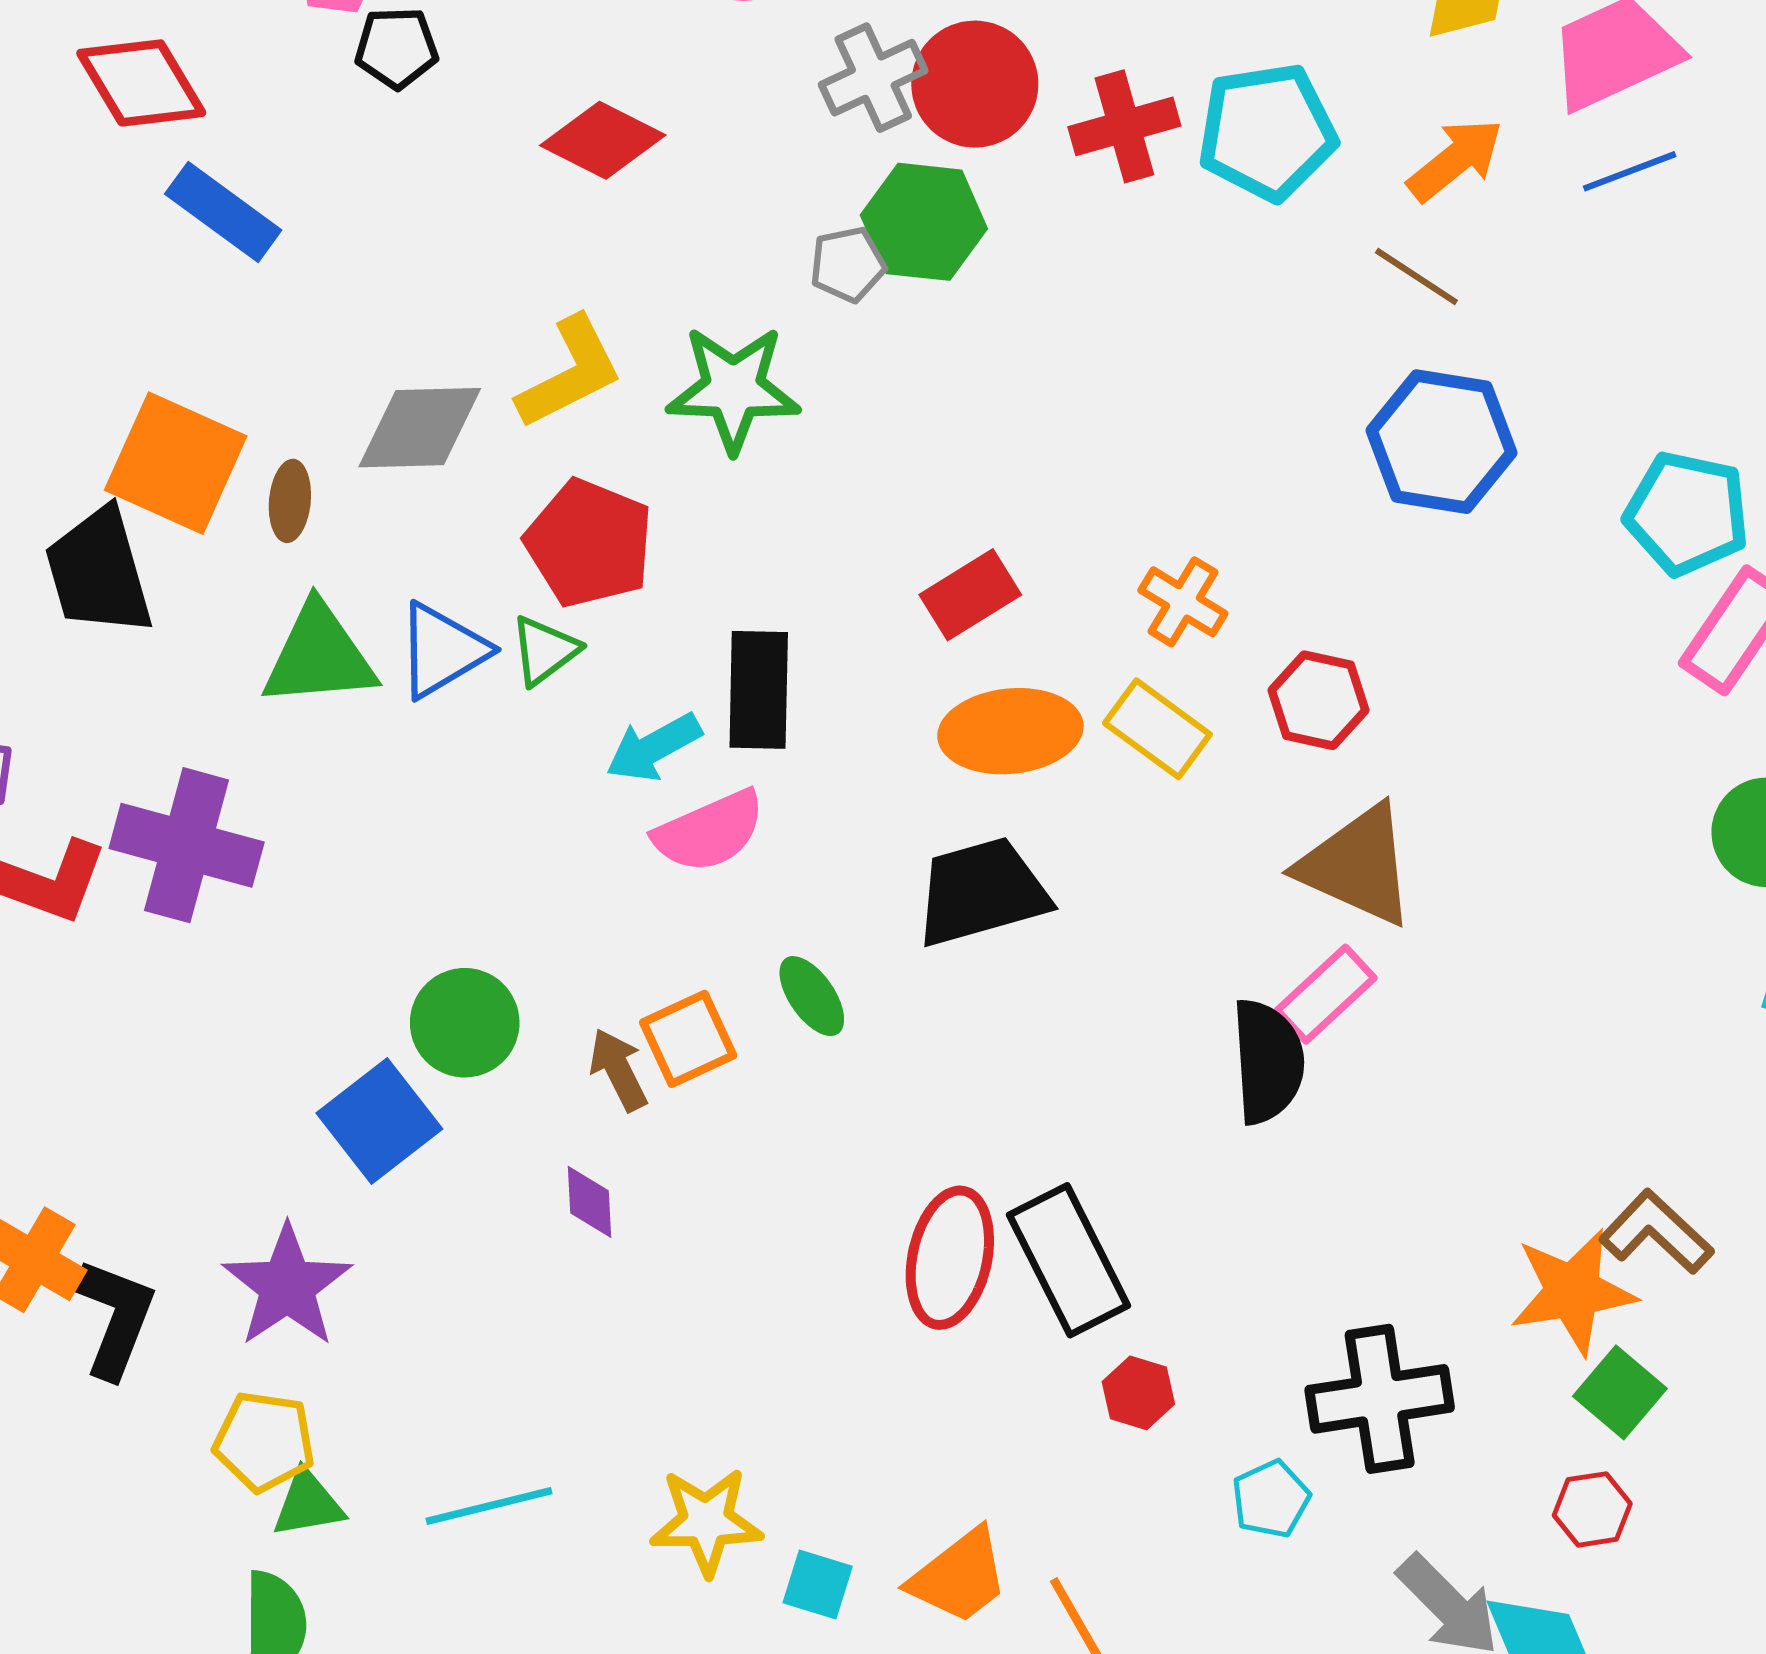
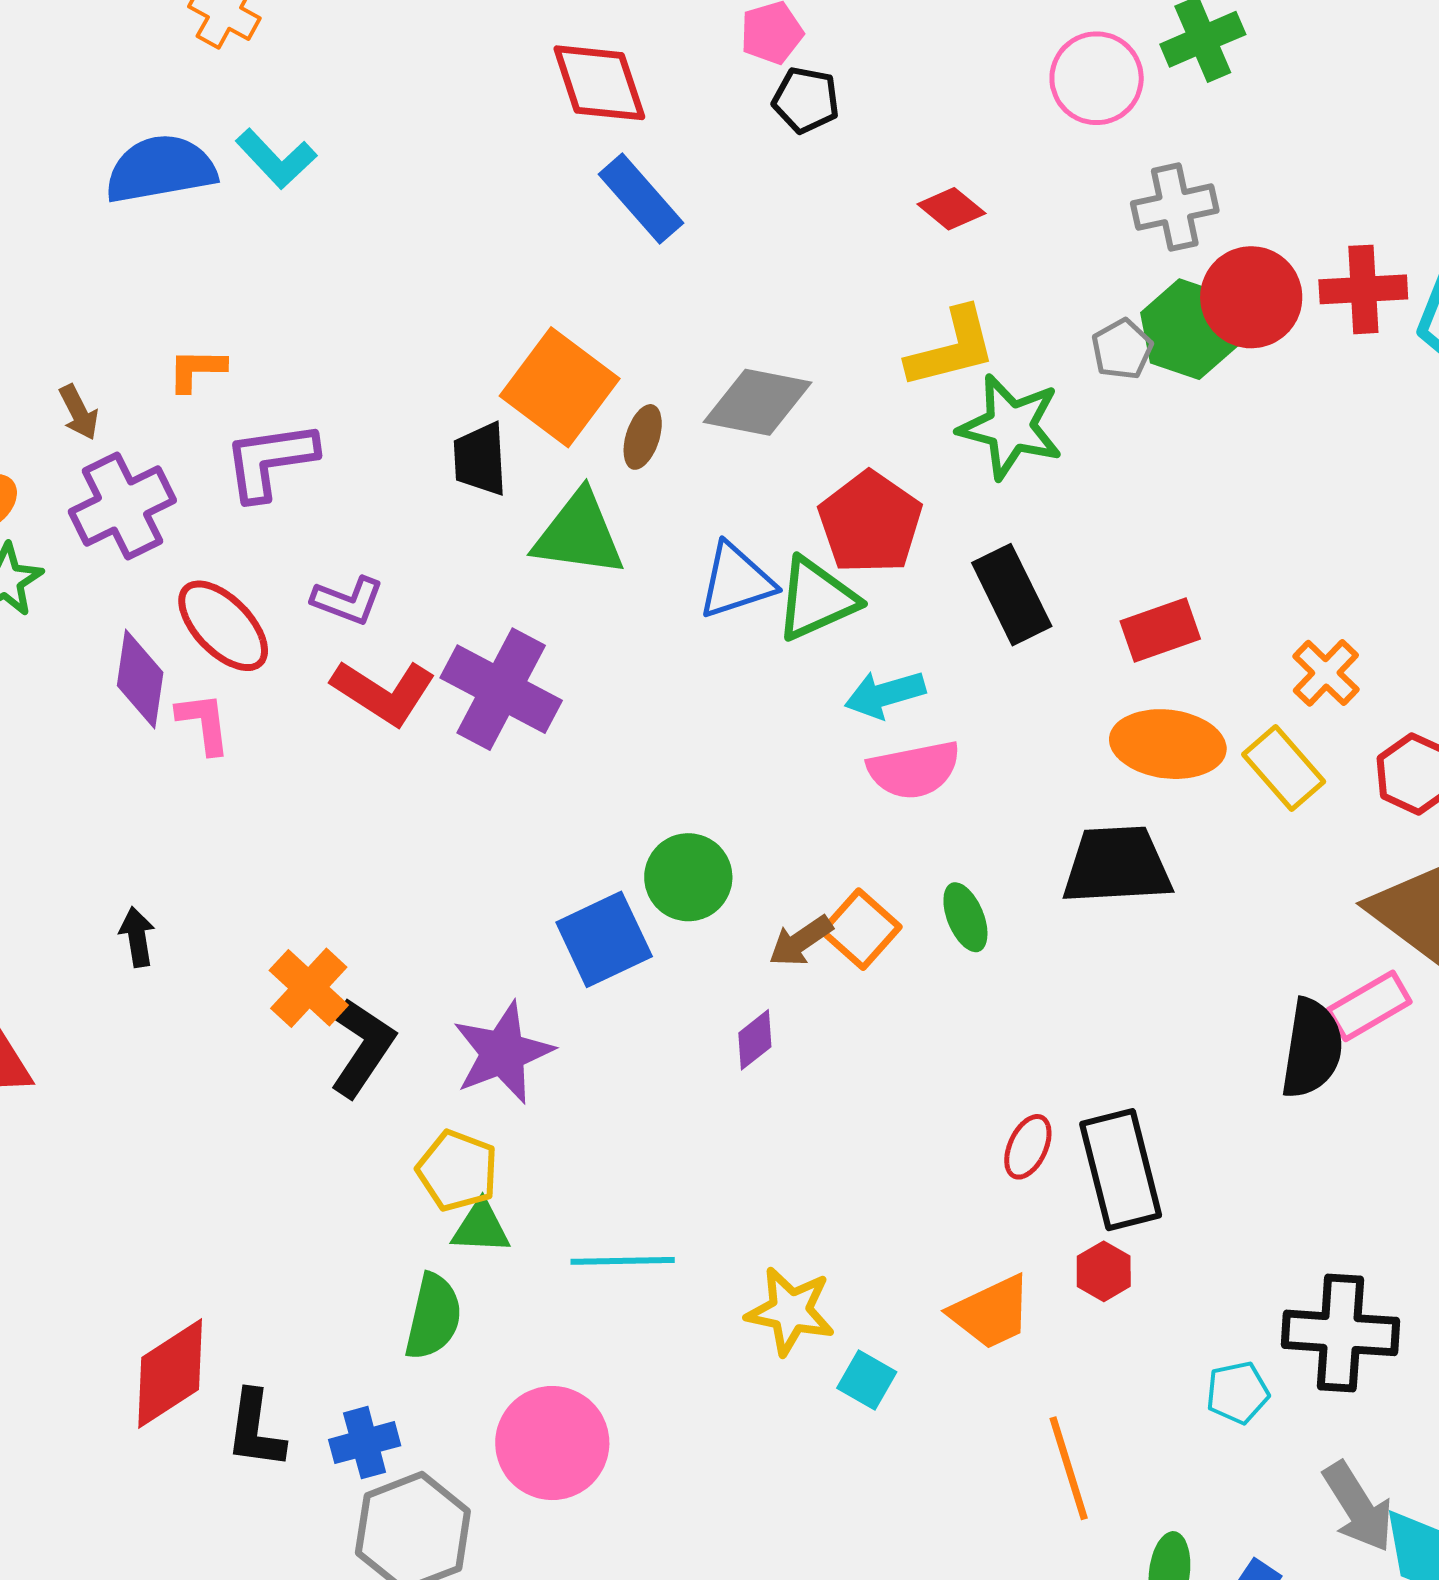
red circle: (975, 84) -> (1251, 297), moved
red diamond: (603, 140) -> (951, 209), size x0.7
gray pentagon: (848, 264) -> (1122, 349), turned -30
yellow L-shape: (570, 373) -> (952, 348), moved
black trapezoid: (99, 572) -> (480, 459), size x0.7
green triangle: (544, 650) -> (816, 599), size x1.5
green triangle: (319, 656) -> (579, 534), moved
black rectangle: (759, 690) -> (1012, 595), moved, turned -40
orange square: (688, 1039) -> (861, 929), turned -36
brown arrow: (618, 1070) -> (801, 941), turned -110
purple diamond: (590, 1202) -> (755, 1040), turned 42
red ellipse: (950, 1258) -> (1028, 1147), size x0.6
red hexagon: (1138, 1393) -> (1104, 1271), moved
orange trapezoid: (959, 1576) -> (991, 1312), moved

